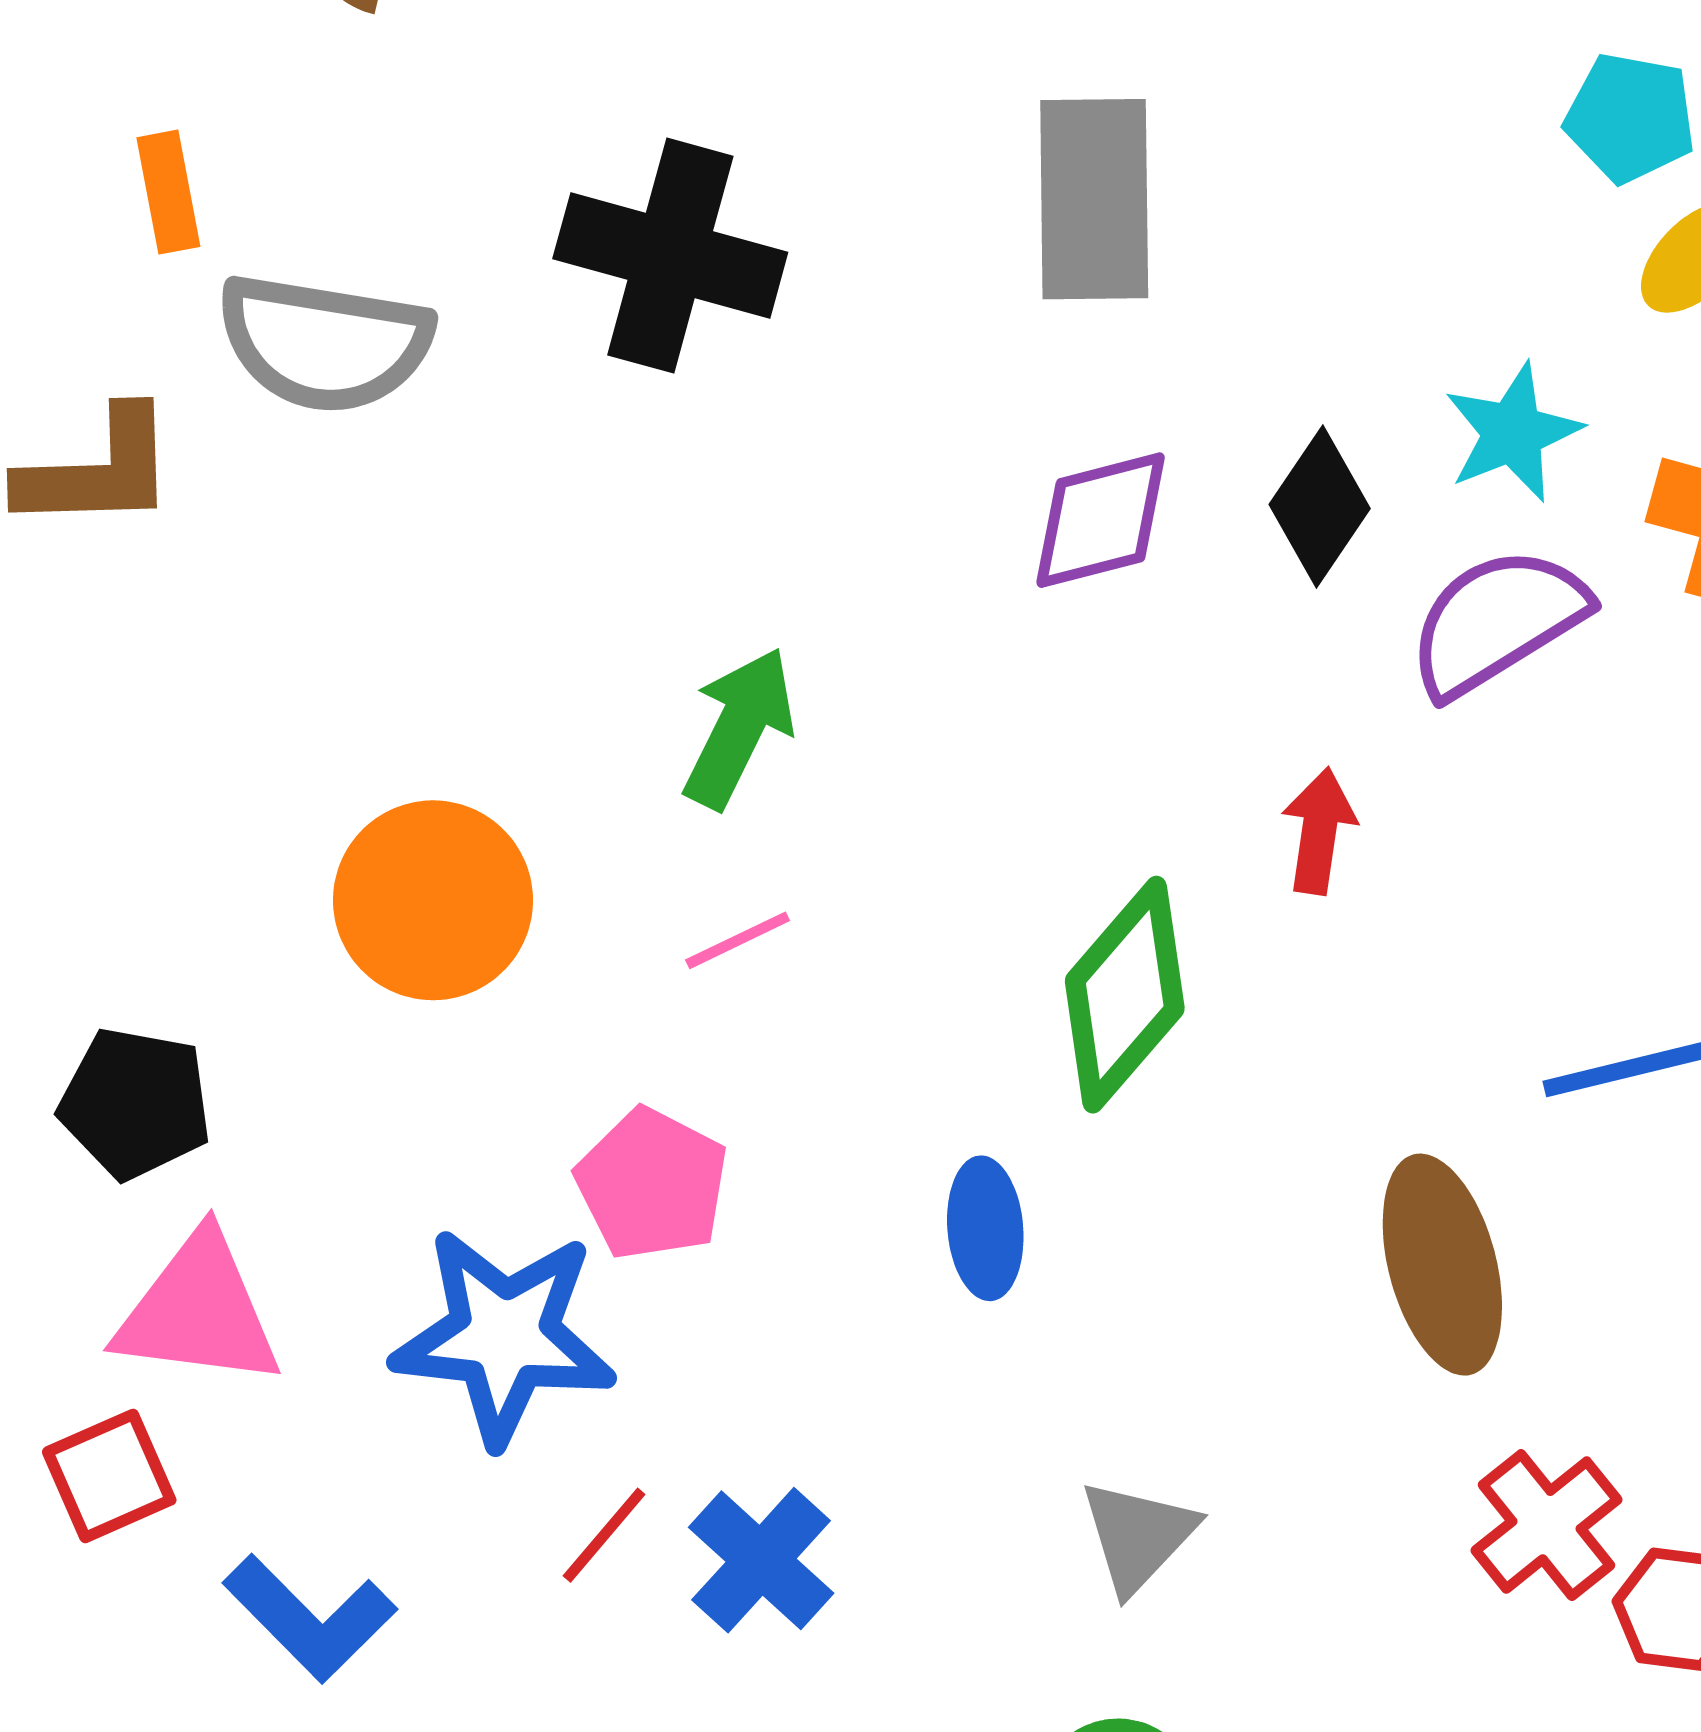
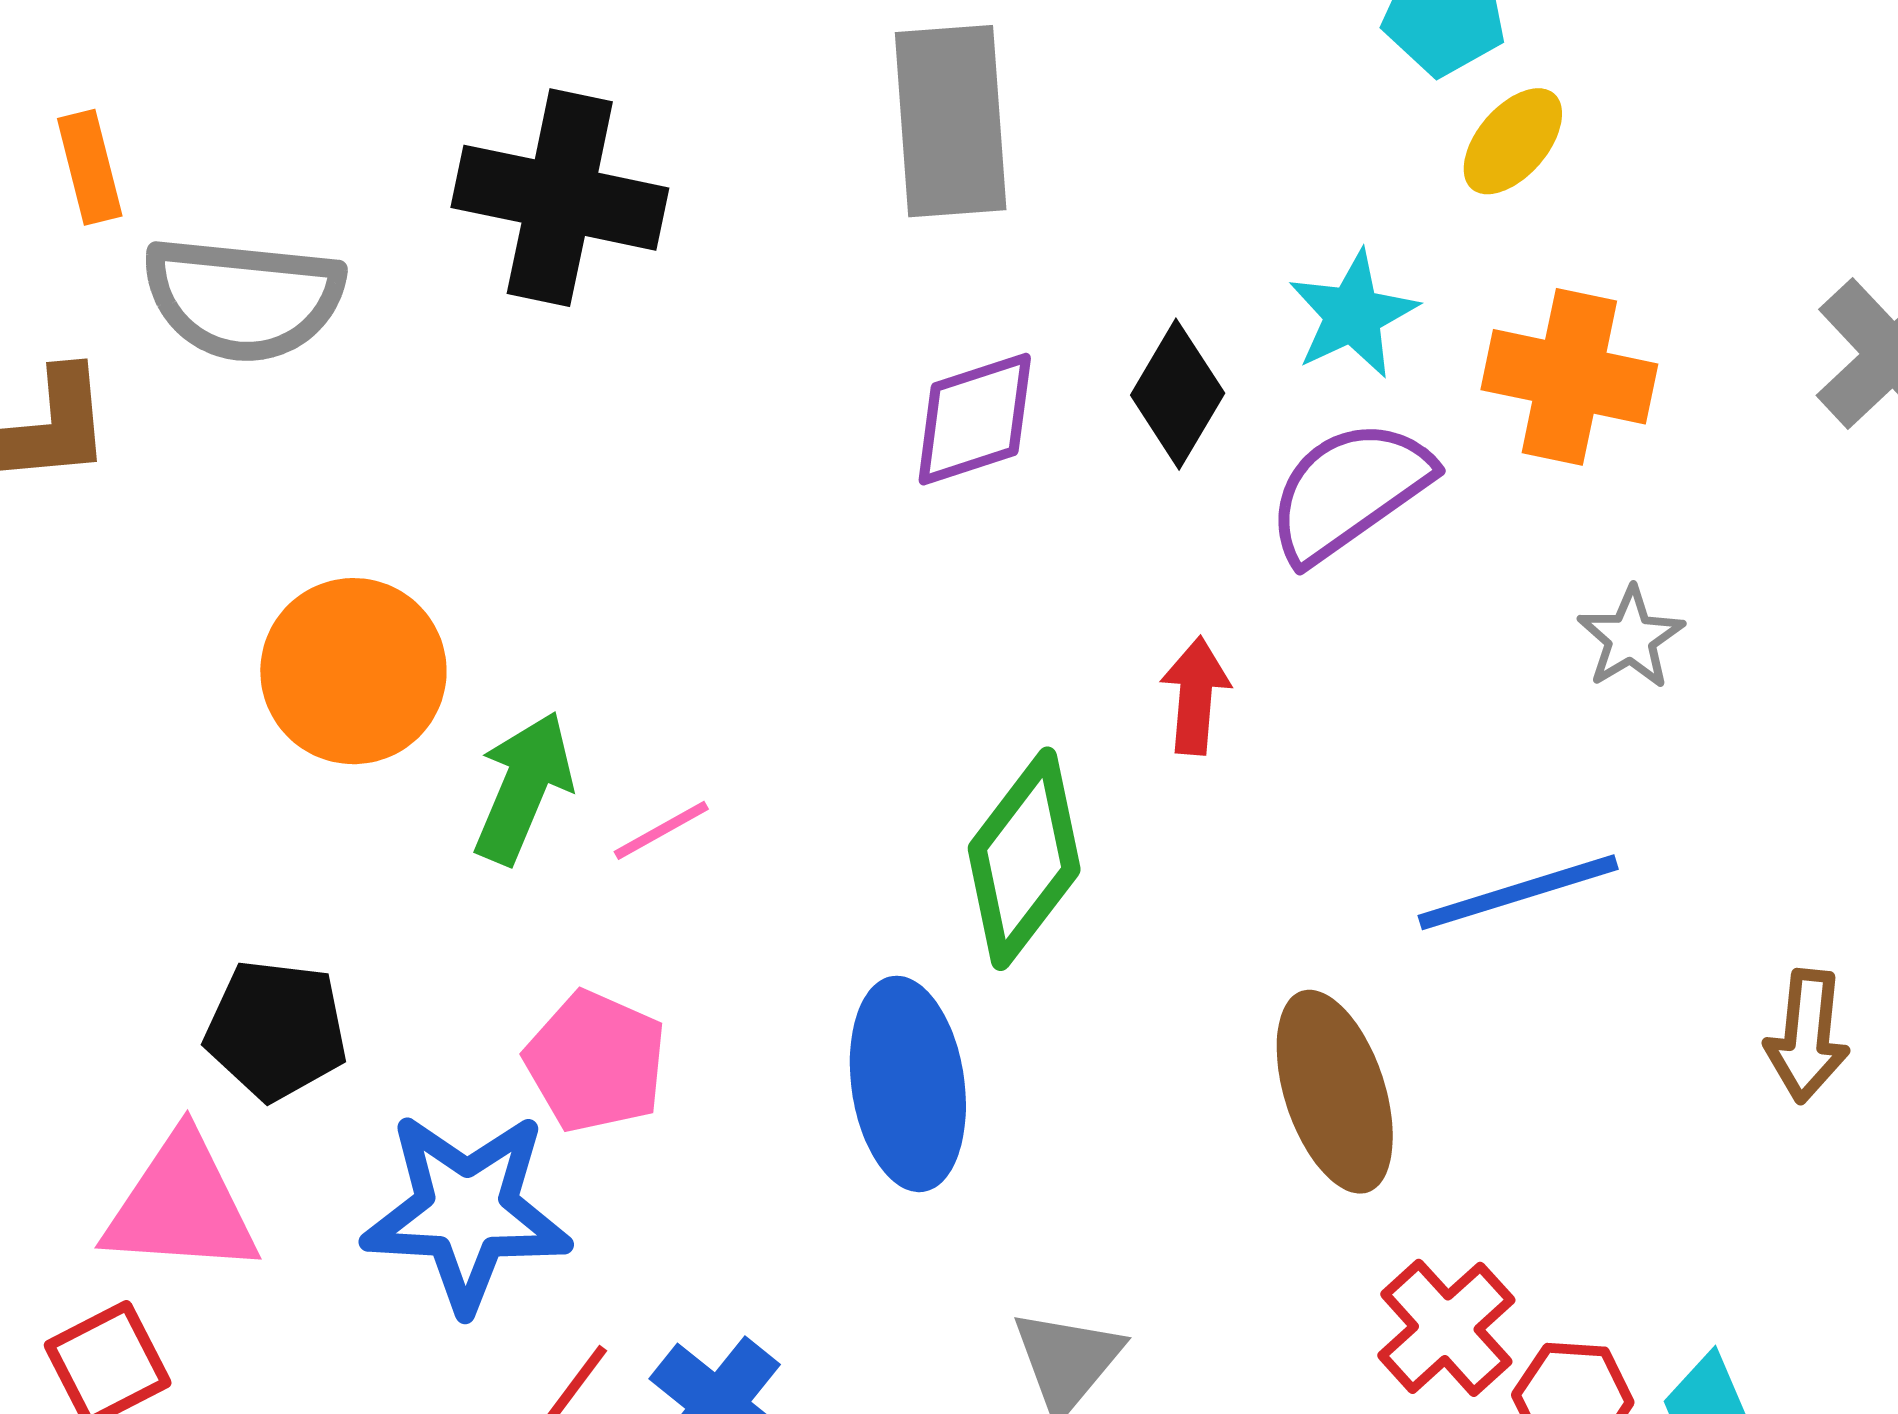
green arrow: (739, 728) -> (523, 788), moved
orange circle: (433, 900) -> (353, 671), moved
black pentagon: (135, 1103) -> (276, 1030), moved
blue ellipse: (985, 1228) -> (908, 1084), size x1.6

